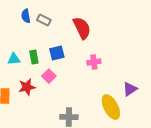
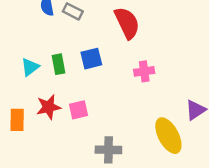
cyan triangle: (14, 59) -> (30, 67), turned -32
pink square: (49, 76) -> (78, 110), moved, turned 32

